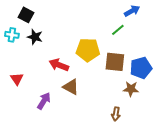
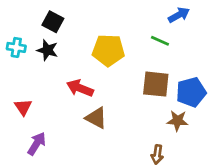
black square: (26, 15) -> (53, 22), moved
green line: (118, 30) -> (160, 41), turned 64
yellow pentagon: (88, 50) -> (108, 50), moved
purple arrow: (44, 101) -> (37, 144), moved

